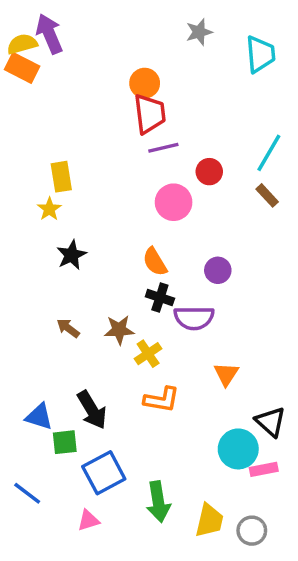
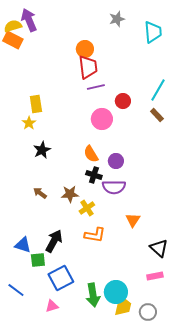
purple circle: (218, 270) -> (116, 161), moved
black arrow: (92, 410) -> (54, 241), turned -120
cyan circle: (238, 449) -> (116, 292), moved

